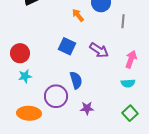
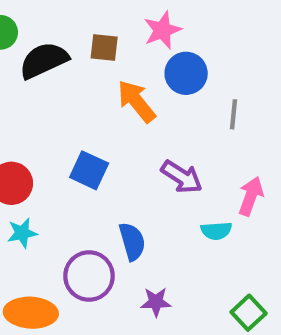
orange arrow: (78, 15) -> (136, 101), size x1.5
blue square: (67, 46) -> (89, 170), moved
cyan semicircle: (128, 83) -> (216, 231), moved

